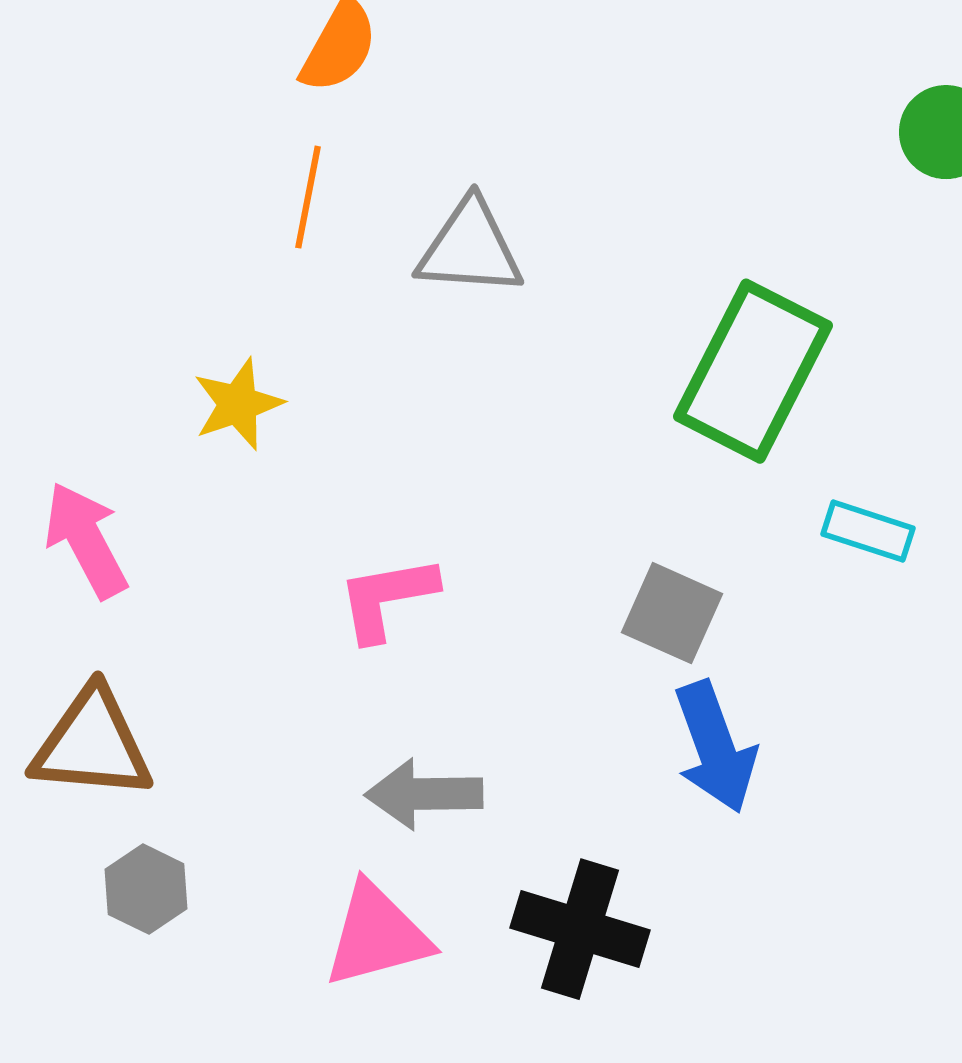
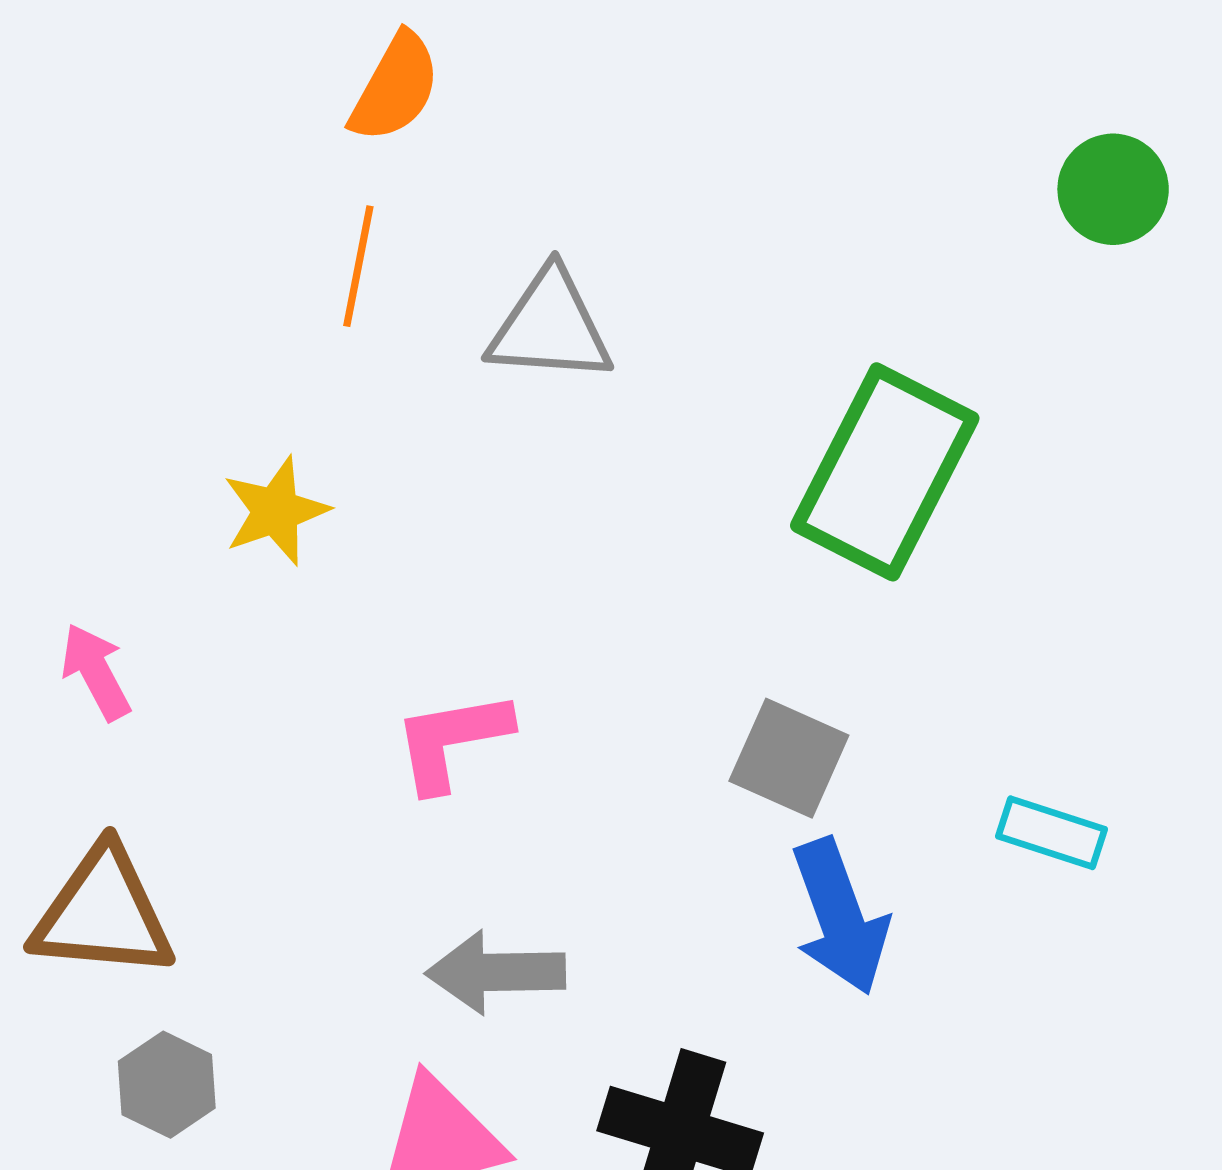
cyan rectangle: (868, 531) -> (1052, 833), moved
pink arrow: (86, 540) -> (96, 672), size x0.7

